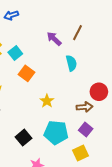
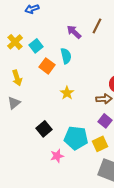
cyan semicircle: (71, 63) -> (66, 56), moved
cyan pentagon: (56, 133) -> (76, 138), moved

